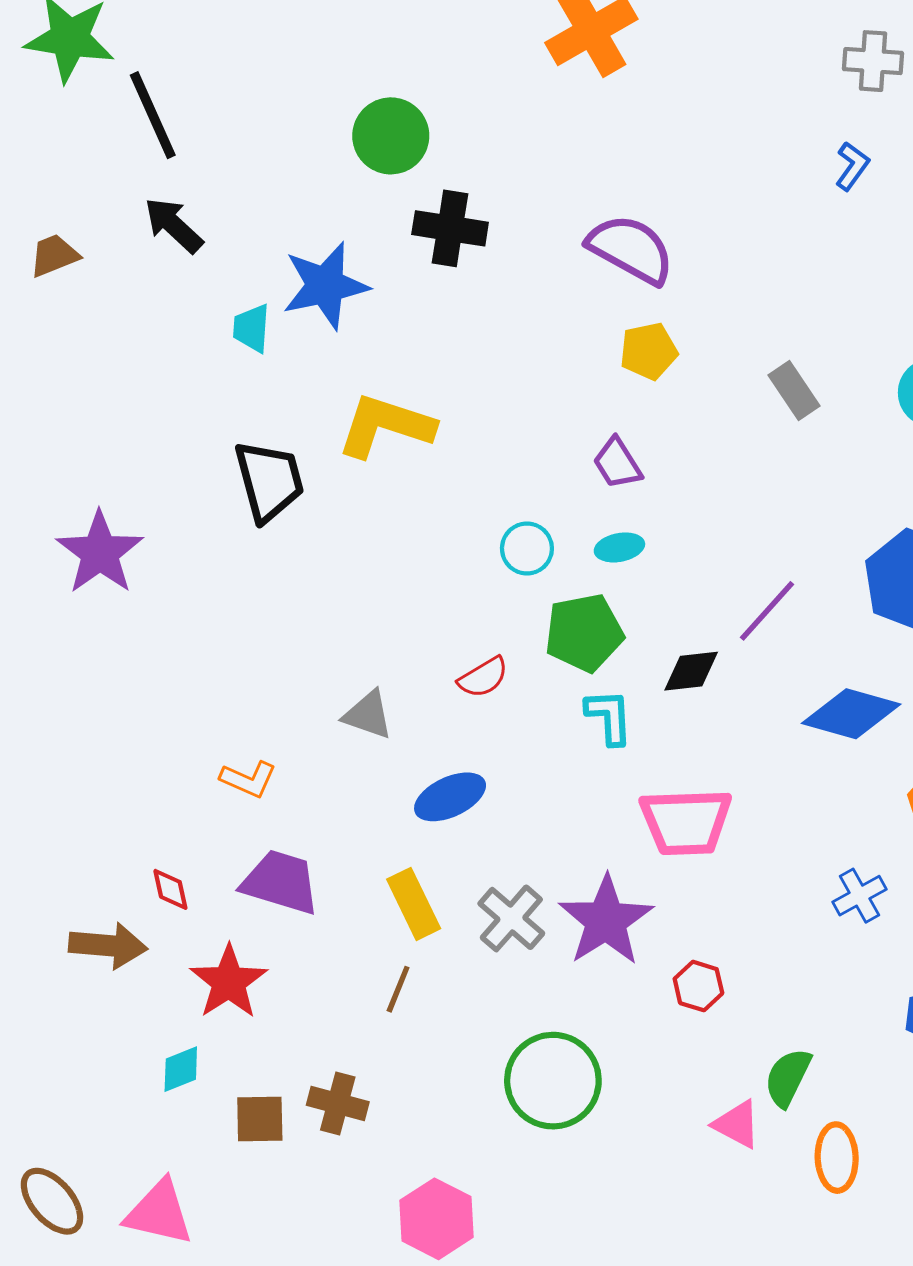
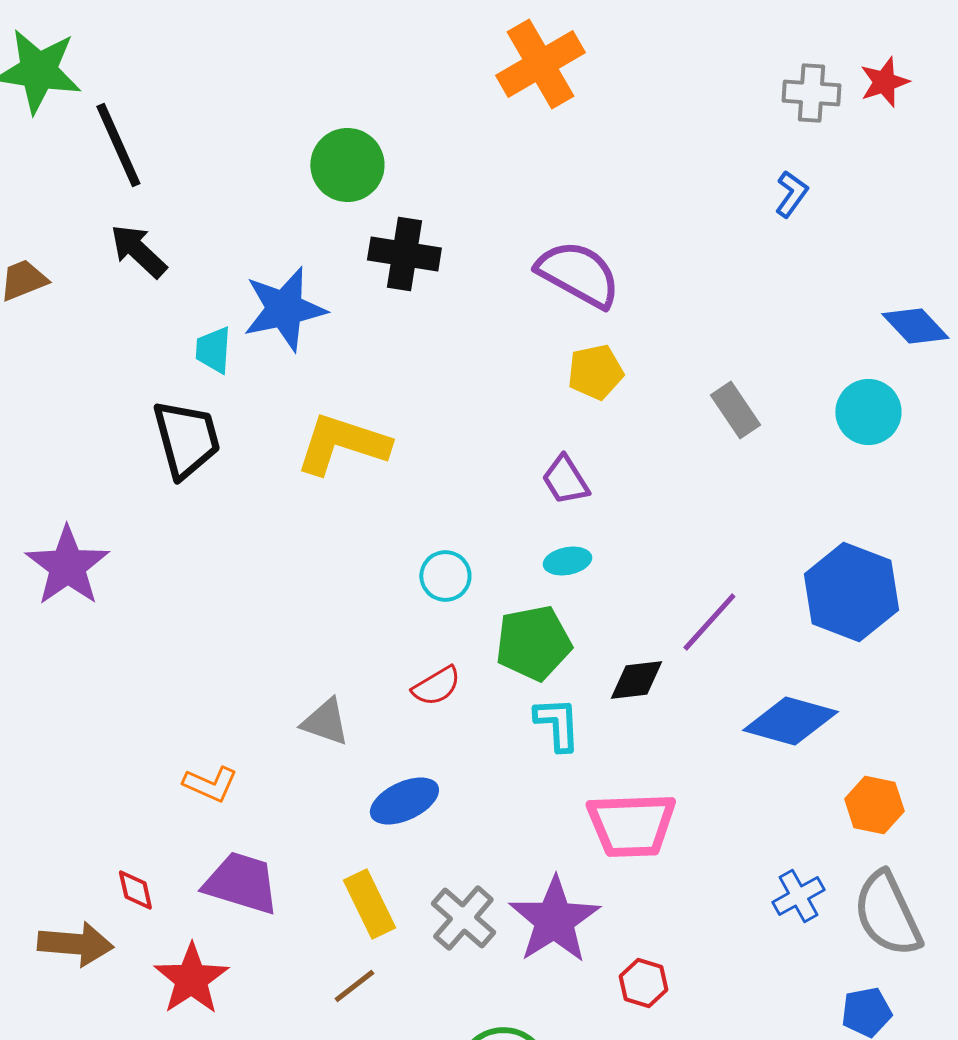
black trapezoid: (269, 481) -> (186, 439), moved
cyan circle: (527, 548) -> (445, 576), moved
brown line: (398, 989) -> (354, 986), turned 30

